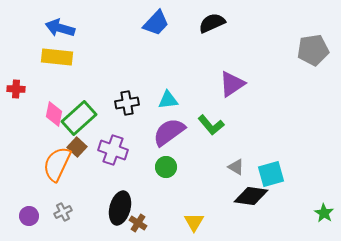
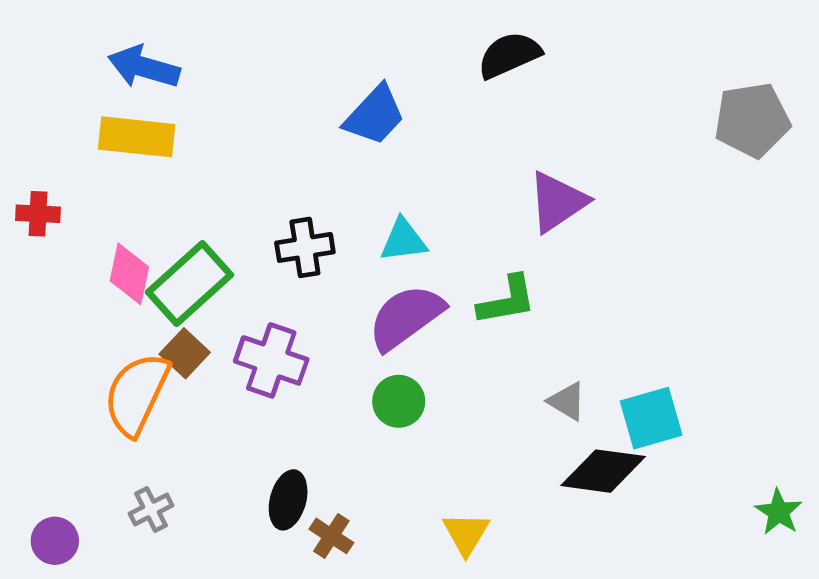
blue trapezoid: (156, 23) -> (375, 115), moved
green L-shape: (211, 125) -> (507, 300), turned -60
black ellipse: (120, 208) -> (288, 500), size x0.7
purple circle: (29, 216) -> (55, 541), moved

